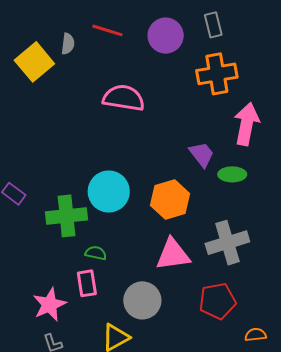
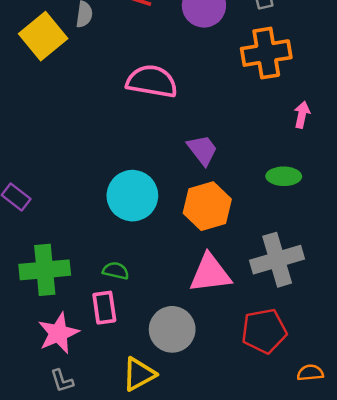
pink arrow: (247, 124) -> (302, 115), size x0.5
purple trapezoid: (202, 154) -> (202, 150), moved
green cross: (67, 216) -> (45, 270), moved

